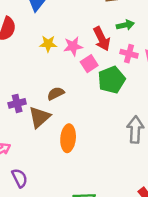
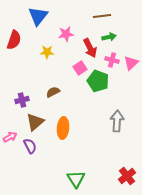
pink star: (73, 46) -> (66, 34), moved
green pentagon: (112, 80) -> (98, 81), turned -30
brown triangle: (39, 117) -> (35, 122), moved
purple semicircle: (20, 178) -> (30, 146), moved

